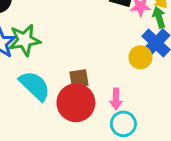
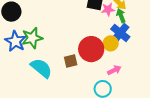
pink arrow: (116, 99) -> (114, 70), moved, turned -112
red circle: (76, 103) -> (91, 49), moved

